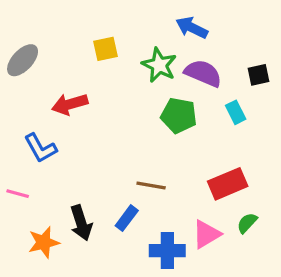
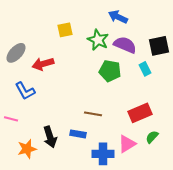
gray ellipse: (23, 60) -> (16, 53), moved
black square: (258, 75) -> (159, 46), size x1.5
blue rectangle: (127, 218) -> (78, 134), turned 63

